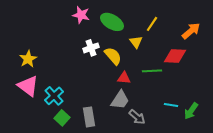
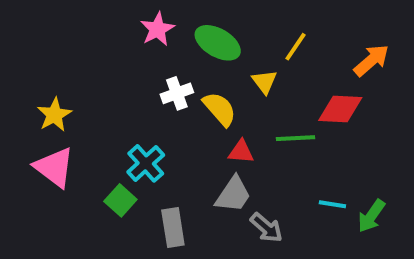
pink star: (81, 15) -> (157, 29), turned 30
cyan cross: (54, 96) -> (146, 163), moved
green square: (62, 118) -> (120, 200), moved

